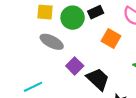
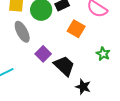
gray ellipse: (52, 42) -> (22, 32), turned 35

